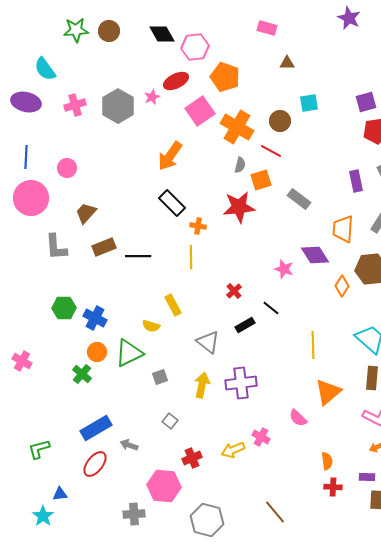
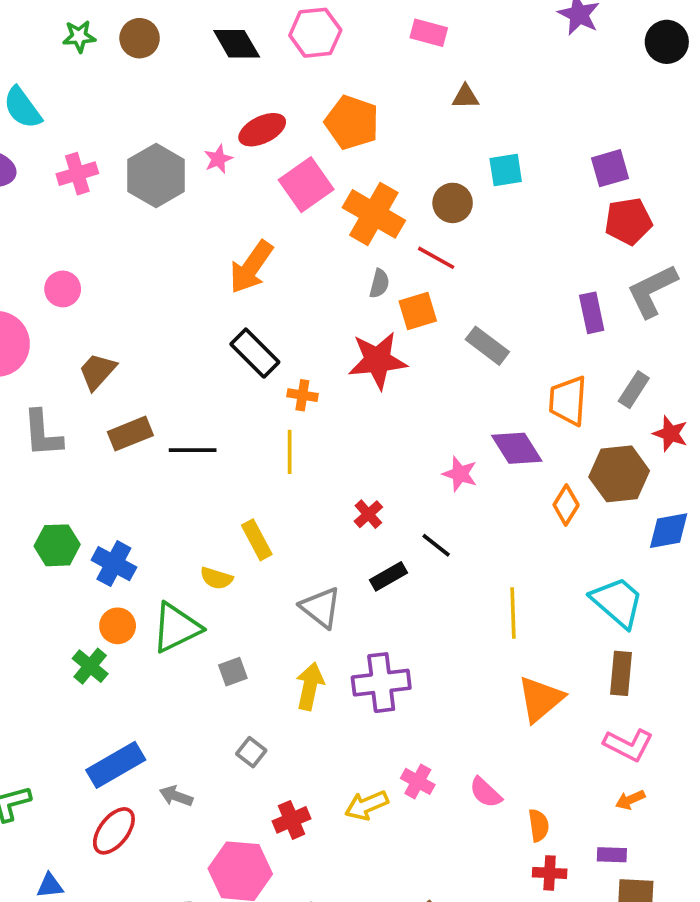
green star: (76, 30) -> (79, 36), size x0.7
pink hexagon: (195, 47) -> (315, 33), moved
pink semicircle: (298, 418) -> (486, 792), moved

